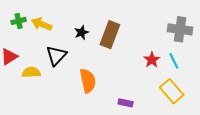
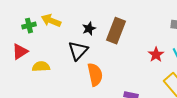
green cross: (19, 21) -> (29, 26), moved
black triangle: (56, 56) -> (78, 51), moved

